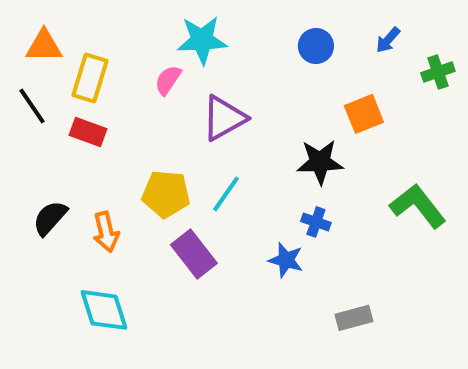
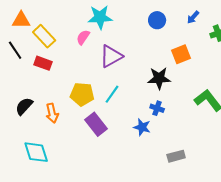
yellow rectangle: (90, 78) -> (44, 36), turned -60
cyan diamond: (104, 310) -> (36, 152), moved

